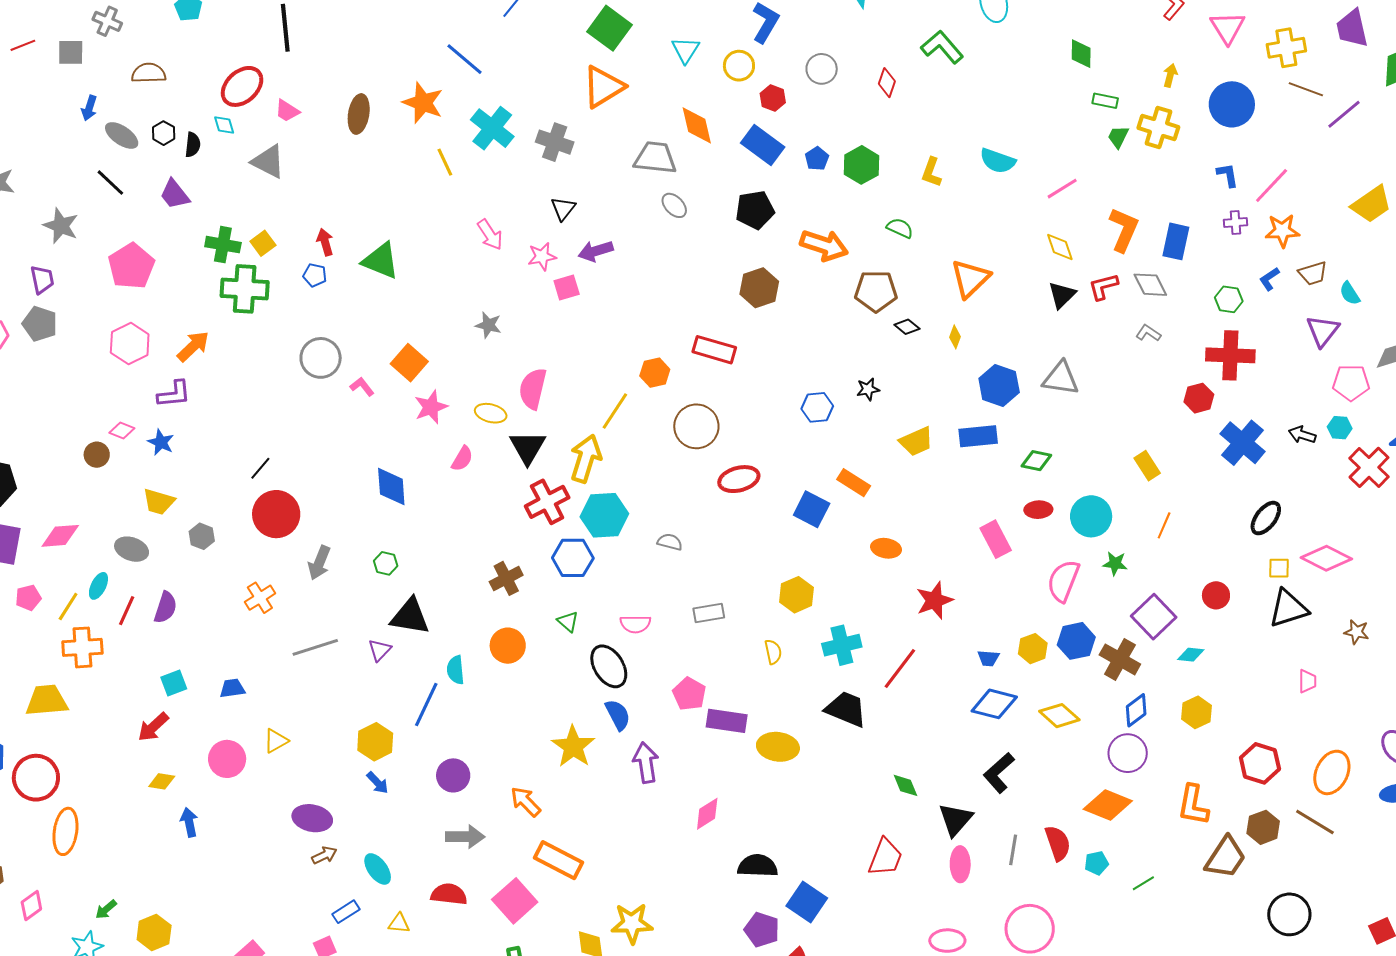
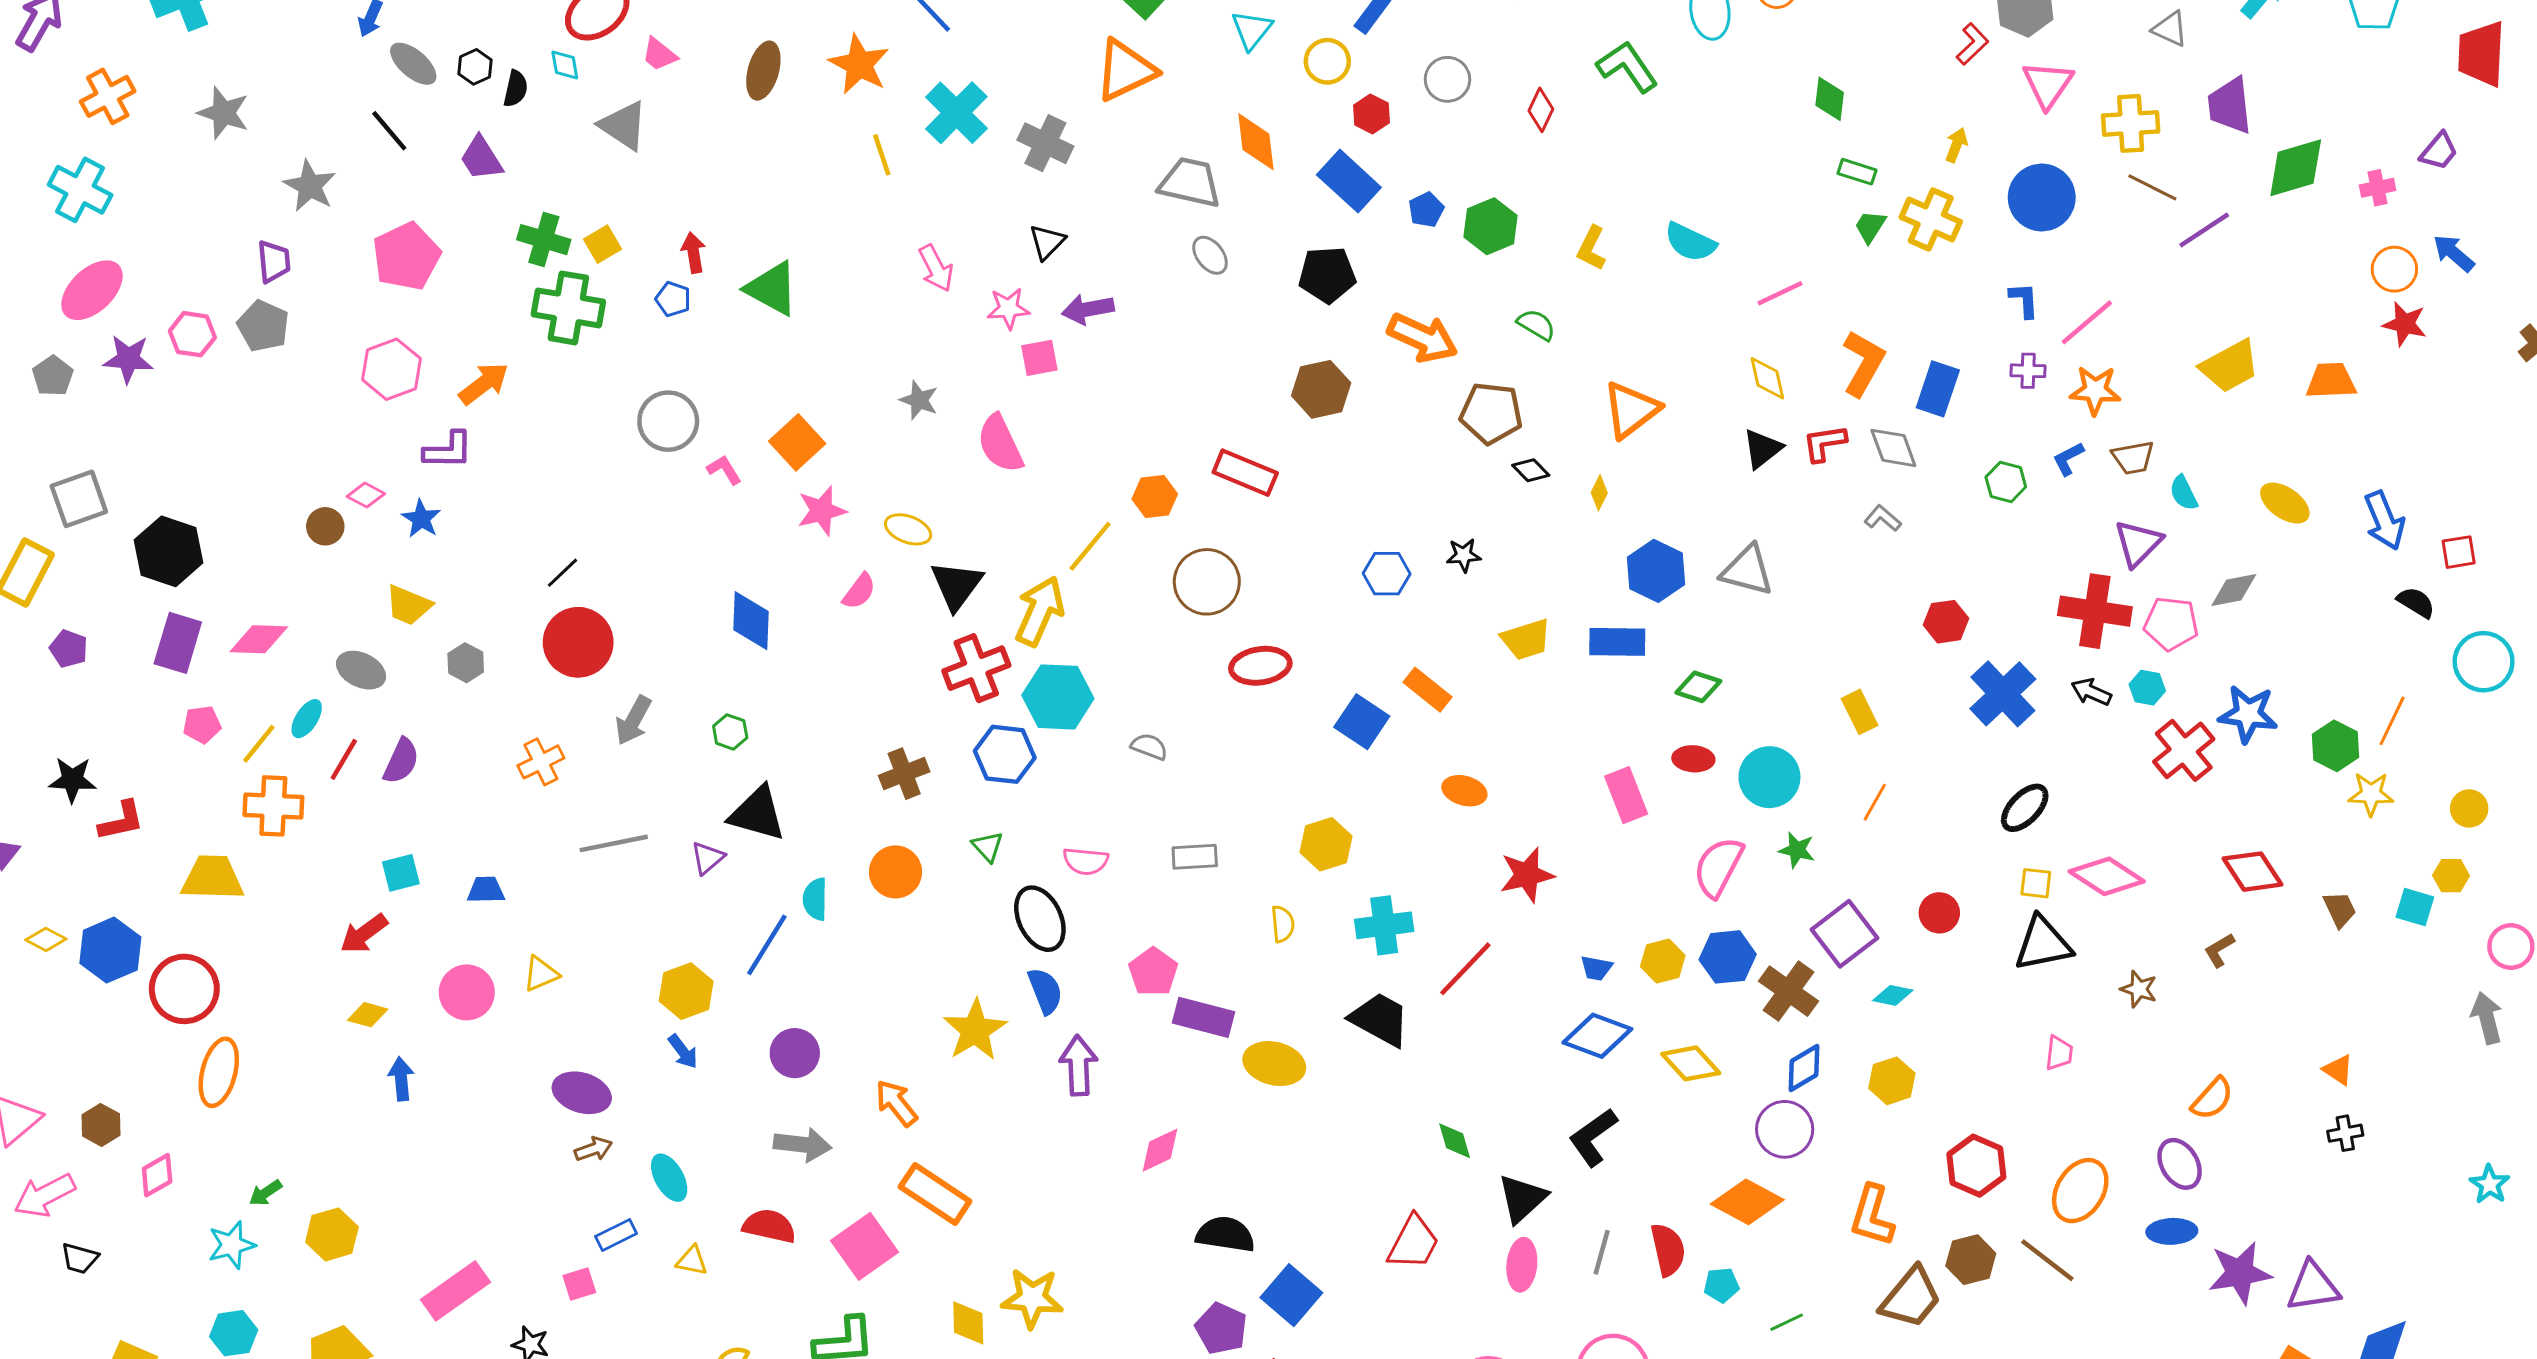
red cross: (1230, 355) -> (2095, 611), moved
pink semicircle: (533, 389) -> (1000, 444), moved, turned -45

